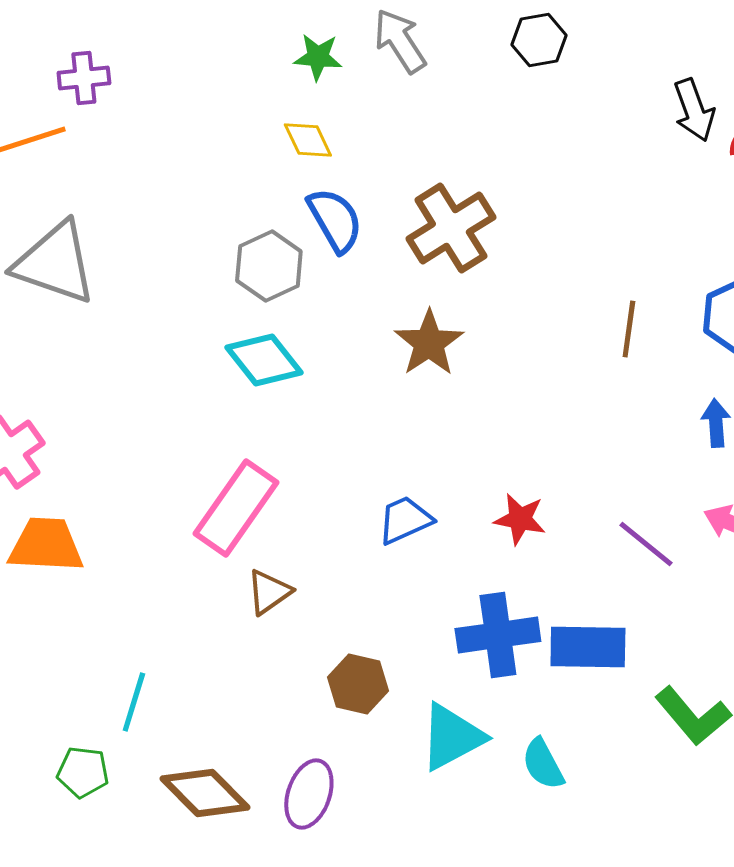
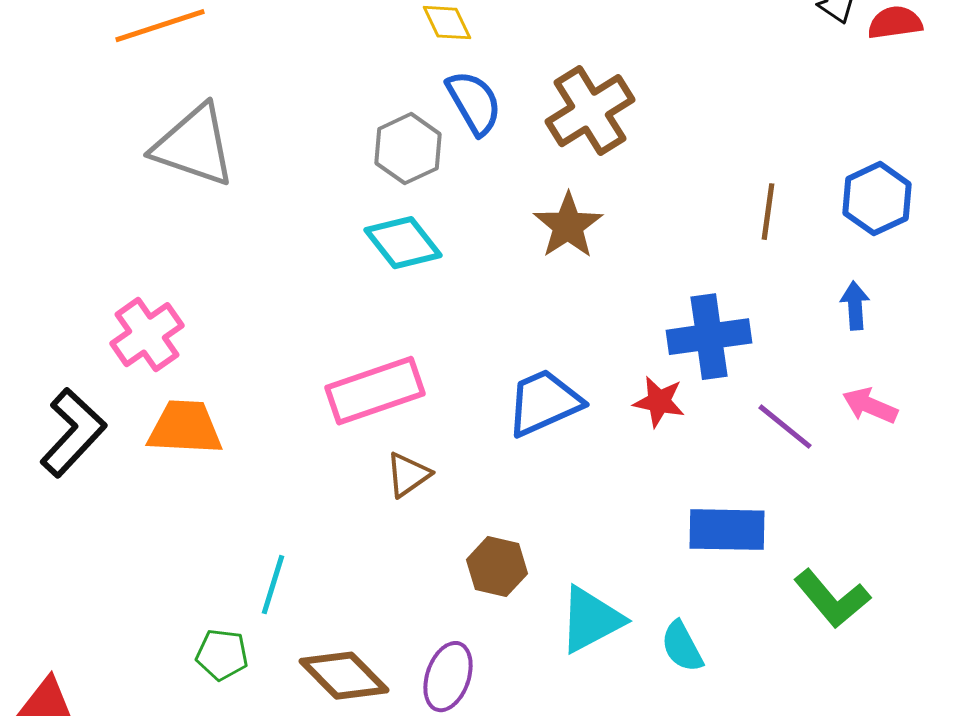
pink rectangle: (236, 508) -> (375, 391), turned 36
blue trapezoid: (405, 520) -> (544, 403), size x1.4
blue cross: (498, 635) -> (709, 337), moved

